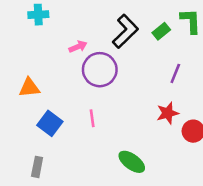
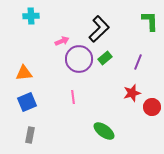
green rectangle: (161, 31) -> (105, 58), moved
blue square: (50, 123) -> (27, 102), moved, turned 30

